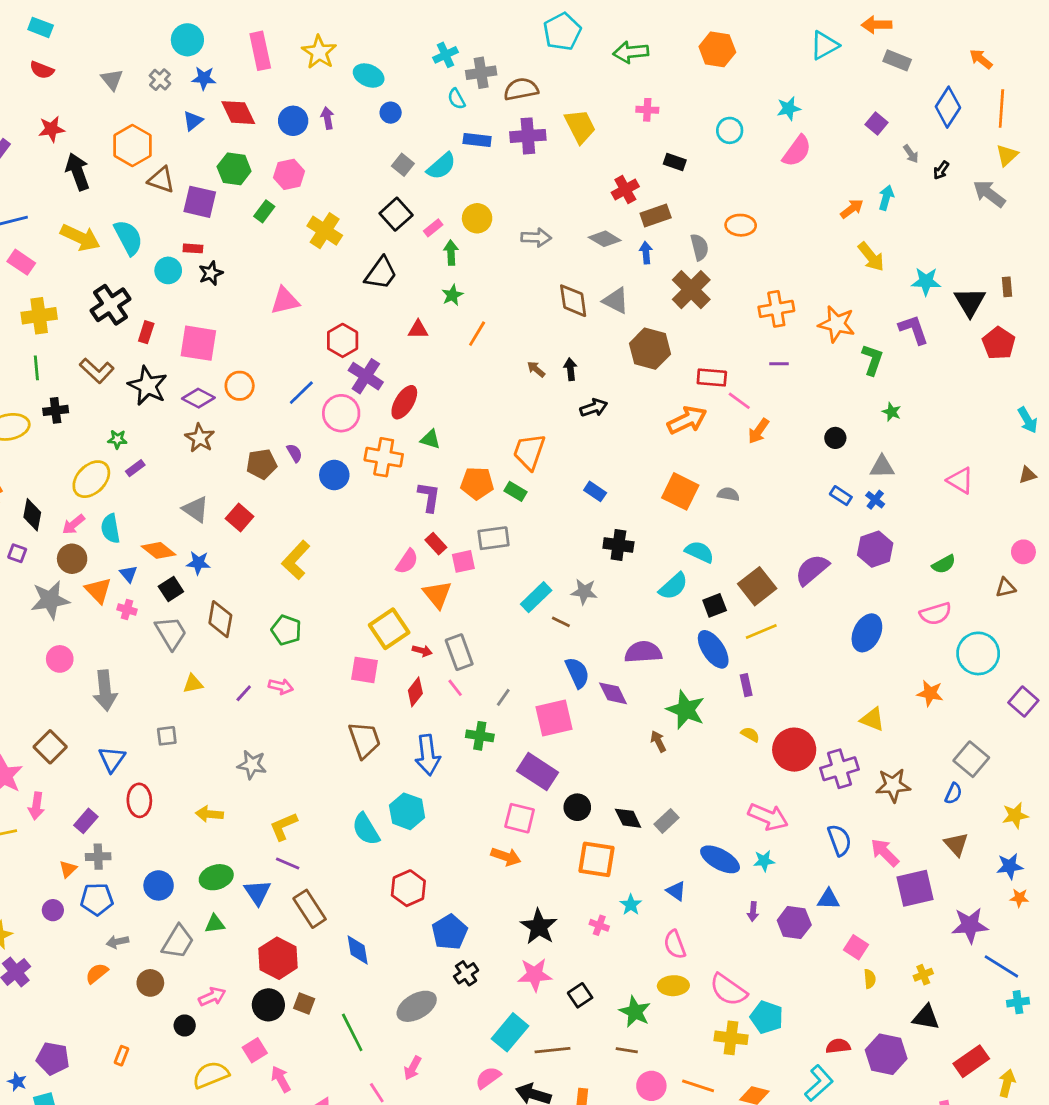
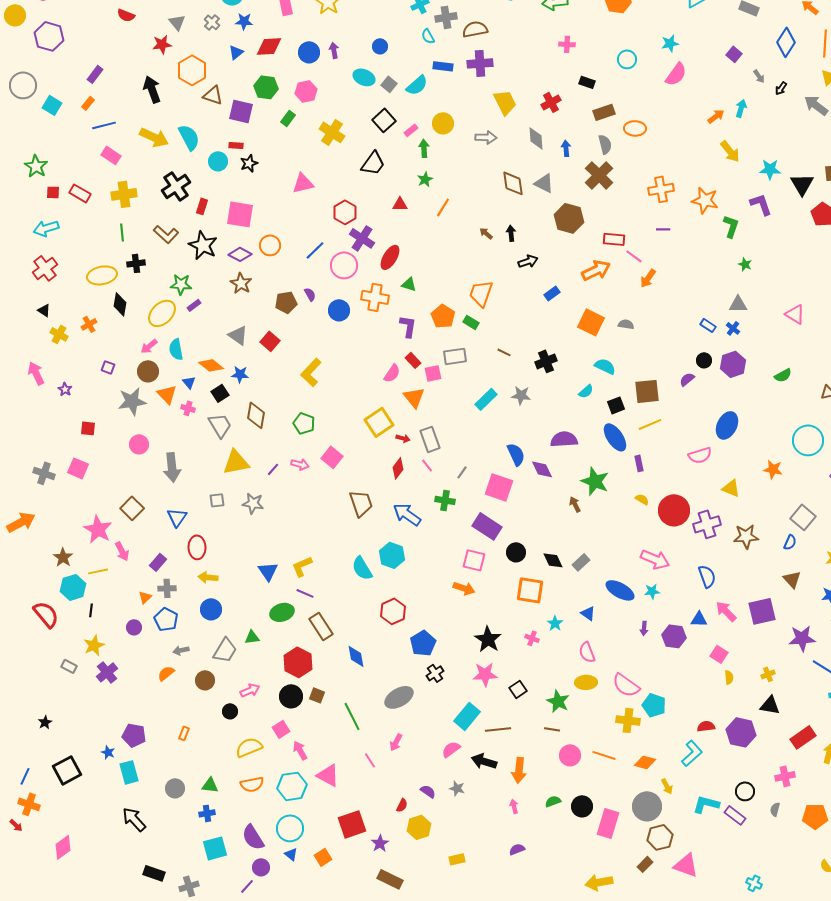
cyan ellipse: (369, 76) -> (364, 77), moved
red diamond: (238, 113) -> (269, 46), turned -68
yellow trapezoid: (580, 126) -> (505, 102), moved
red star: (51, 129) -> (162, 44), moved
brown rectangle: (656, 216) -> (604, 112), moved
gray diamond: (605, 239) -> (536, 138), turned 55
black circle: (835, 438) -> (704, 360), moved
green star: (117, 439) -> (181, 284), size x1.5
orange pentagon: (477, 483) -> (443, 316), turned 30
blue rectangle: (595, 491) -> (552, 293), moved, turned -70
black diamond: (32, 515) -> (120, 304), moved
black cross: (618, 545) -> (546, 361), turned -30
purple semicircle: (812, 570) -> (687, 379), size x0.6
cyan semicircle: (673, 586) -> (586, 391), size x0.7
brown square: (757, 586) -> (647, 391), turned 32
pink semicircle: (936, 614) -> (700, 455), moved
brown line: (561, 622) -> (504, 352), moved
pink square: (364, 670) -> (332, 457), moved, turned 30
yellow triangle: (193, 684) -> (236, 462), size x1.8
pink square: (554, 718) -> (499, 487), turned 32
blue arrow: (428, 755) -> (407, 514), turned 132
gray star: (252, 765) -> (253, 503), moved
pink arrow: (36, 806) -> (122, 551), turned -36
yellow arrow: (209, 814) -> (208, 577), moved
pink arrow: (885, 853) -> (726, 611), moved
green ellipse: (216, 877) -> (282, 612), moved
blue triangle: (257, 892) -> (268, 571), moved
blue pentagon: (97, 899) -> (166, 619), turned 30

